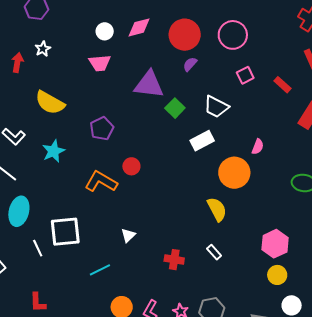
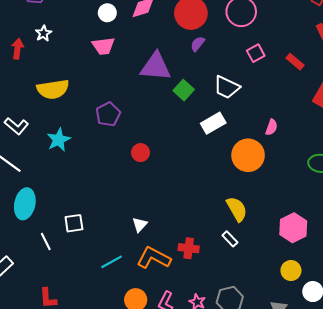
yellow semicircle: (50, 103) -> (53, 89), turned -36
orange L-shape: (101, 182) -> (154, 258), moved
yellow semicircle: (217, 209) -> (237, 209), moved
white square: (65, 232) -> (74, 223), size x0.6
yellow circle: (277, 275) -> (291, 270), moved

